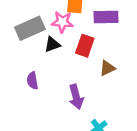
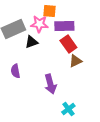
purple rectangle: (106, 17) -> (64, 26), moved
red rectangle: (85, 46) -> (68, 44), moved, turned -54

